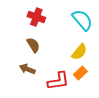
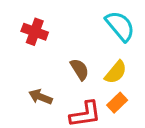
red cross: (36, 17) -> (35, 32), moved
brown semicircle: (33, 45) -> (80, 69), moved

